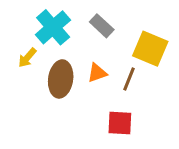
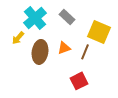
red square: (120, 123) -> (79, 81), turned -30

